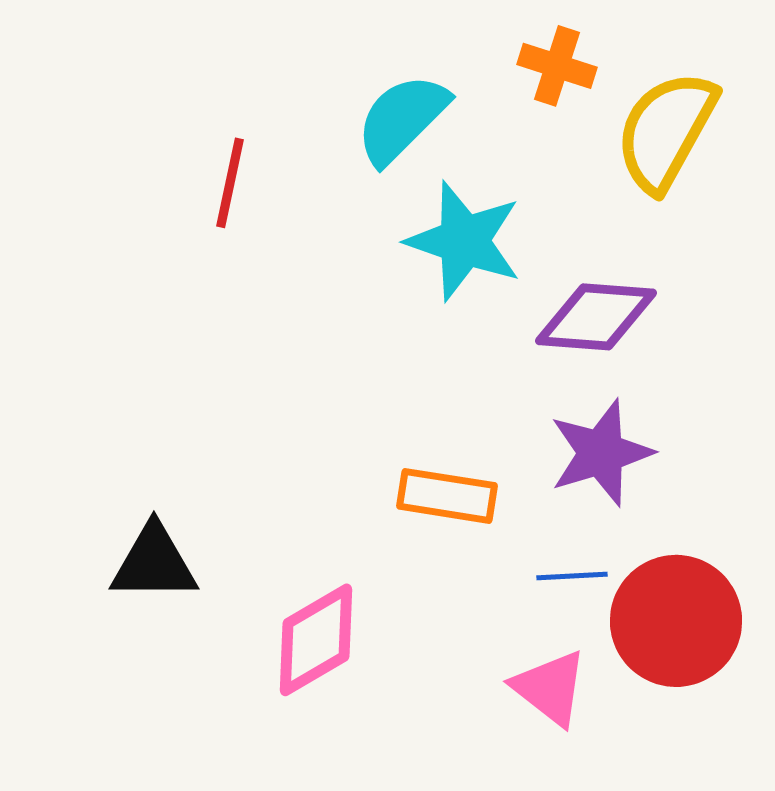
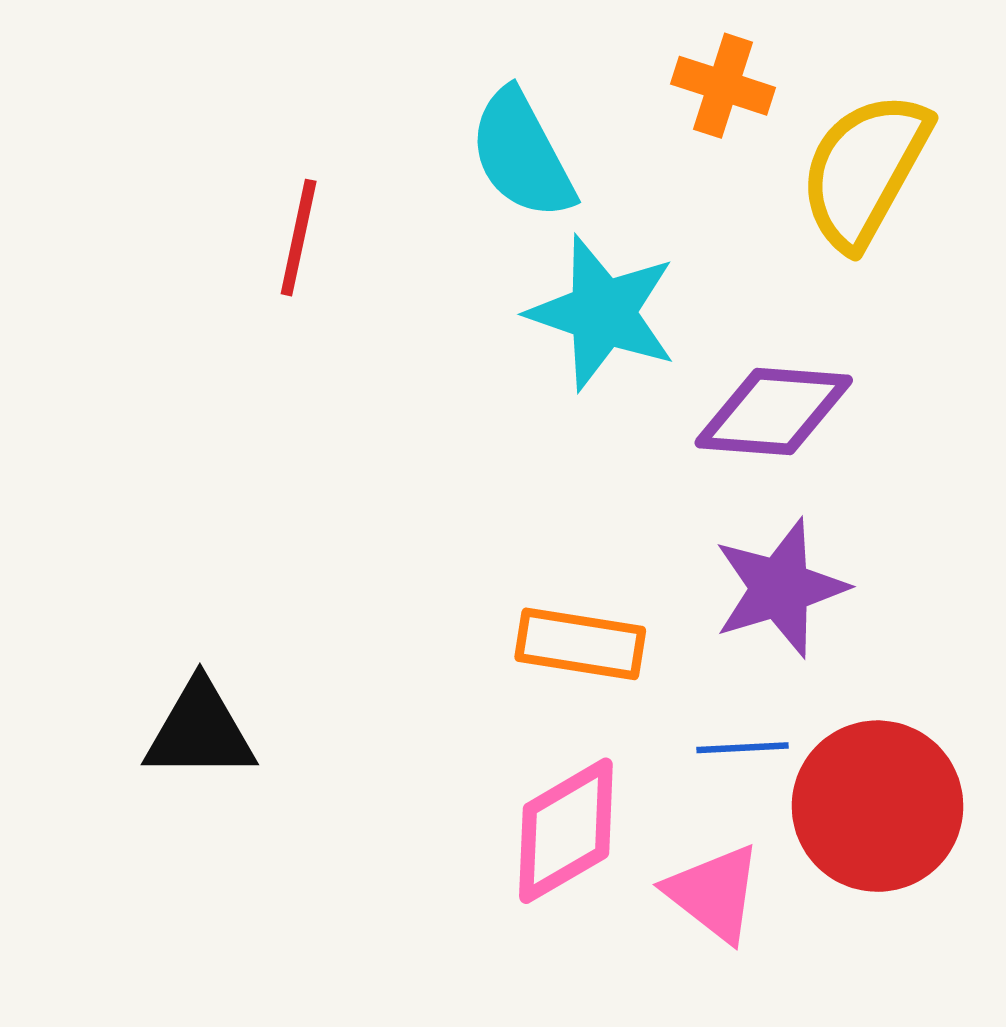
cyan semicircle: (402, 119) -> (522, 154), turned -73
pink diamond: (316, 640) -> (566, 831), moved

